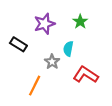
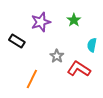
cyan semicircle: (68, 49) -> (92, 45), moved
gray star: (52, 62) -> (57, 56), moved

